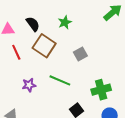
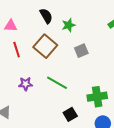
black semicircle: (33, 24) -> (46, 16), moved
gray square: (80, 54) -> (81, 51), moved

